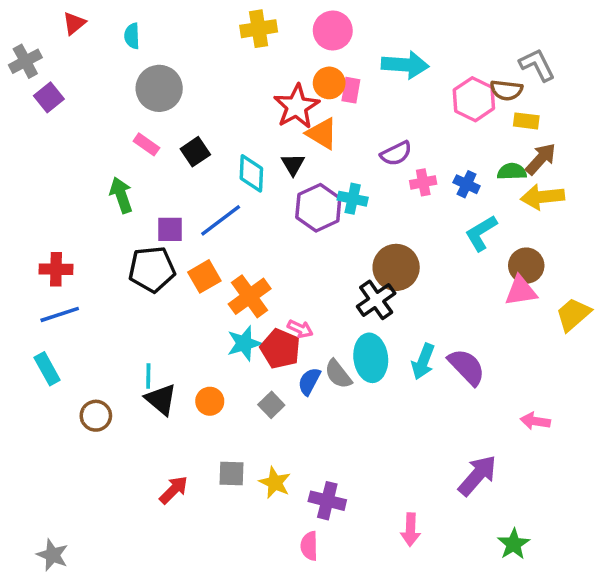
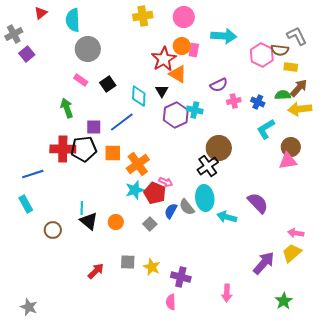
cyan semicircle: (132, 36) -> (73, 20), size x1.6
red cross: (56, 269) -> (63, 149), moved, size x1.4
orange square: (204, 276) -> (113, 153), turned 30
yellow trapezoid: (573, 314) -> (292, 253), moved
cyan arrow: (423, 361) -> (227, 217), moved, turned 84

